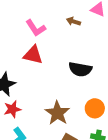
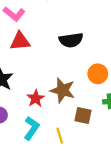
red star: (12, 109) -> (36, 98), moved

